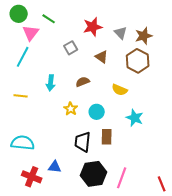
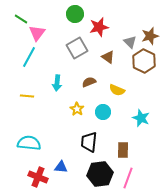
green circle: (19, 14) -> (75, 14), moved
green line: (49, 19) -> (21, 19), moved
gray triangle: (121, 33) -> (130, 42), moved
gray square: (71, 48) -> (77, 48), size x1.5
yellow semicircle: (120, 90) -> (117, 90), moved
brown rectangle: (107, 137) -> (123, 150), moved

